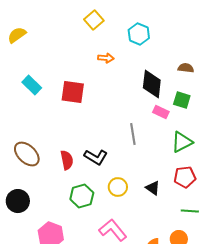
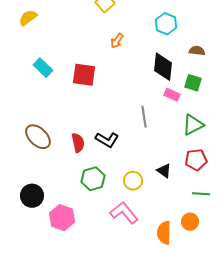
cyan hexagon: (139, 34) -> (166, 24), moved
orange arrow: (106, 58) -> (117, 41), turned 119
yellow circle: (118, 187) -> (133, 181), moved
black circle: (18, 201) -> (32, 196), moved

